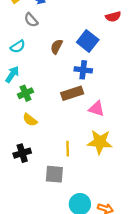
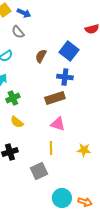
pink triangle: (97, 109) -> (58, 124), moved
yellow star: (100, 142) -> (84, 150), moved, size x0.6
gray square: (54, 174) -> (39, 171), turned -30

